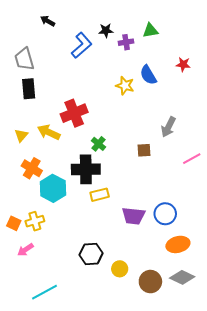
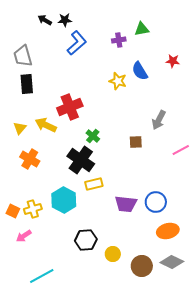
black star: (106, 31) -> (65, 20), moved
black cross: (86, 169) -> (81, 160), turned 36
cyan hexagon: (53, 188) -> (64, 200), moved

